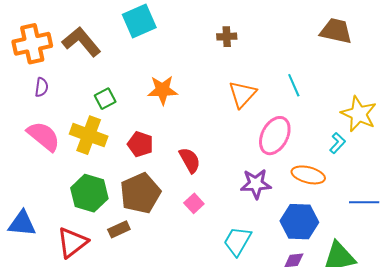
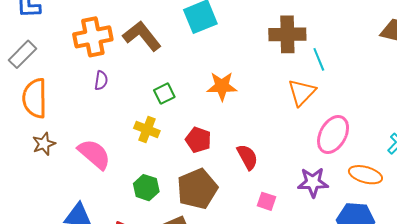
brown cross: (227, 37) -> (287, 34), size x1.8
cyan line: (294, 85) -> (319, 59), moved
yellow cross: (89, 135) -> (147, 130), size x0.7
pink semicircle: (44, 136) -> (94, 154), moved
green hexagon: (89, 193) -> (146, 188), size x0.7
pink square: (194, 203) -> (267, 201), moved, turned -30

